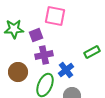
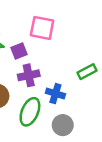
blue cross: (66, 70) -> (55, 94), turned -35

